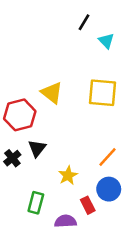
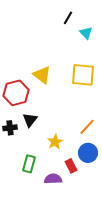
black cross: (12, 158) -> (10, 128), turned 32

